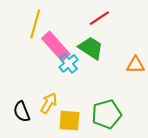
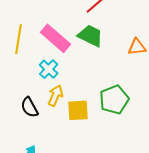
yellow line: (35, 24) -> (18, 39), moved
cyan cross: (69, 63) -> (49, 69), moved

